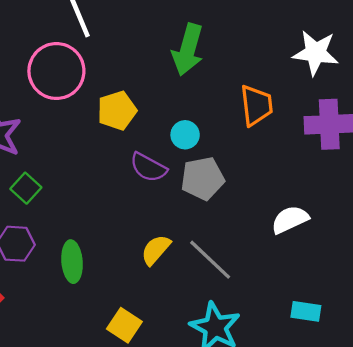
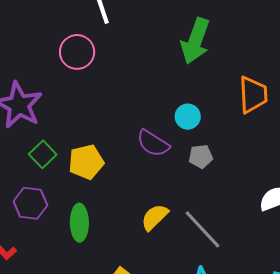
pink circle: (56, 71) -> (77, 52), size x0.7
yellow pentagon: (117, 111) -> (86, 162), moved
gray pentagon: (203, 178) -> (201, 157), size x0.6

